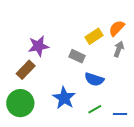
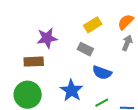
yellow rectangle: (94, 36) -> (93, 25), moved
brown rectangle: (26, 70) -> (34, 62), turned 42

